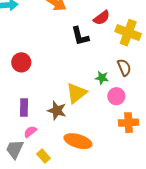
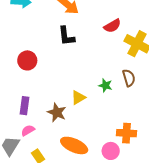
black L-shape: (80, 36) -> (66, 36), moved
yellow triangle: (76, 93) -> (78, 98), size x0.7
pink circle: (116, 96) -> (111, 151), moved

